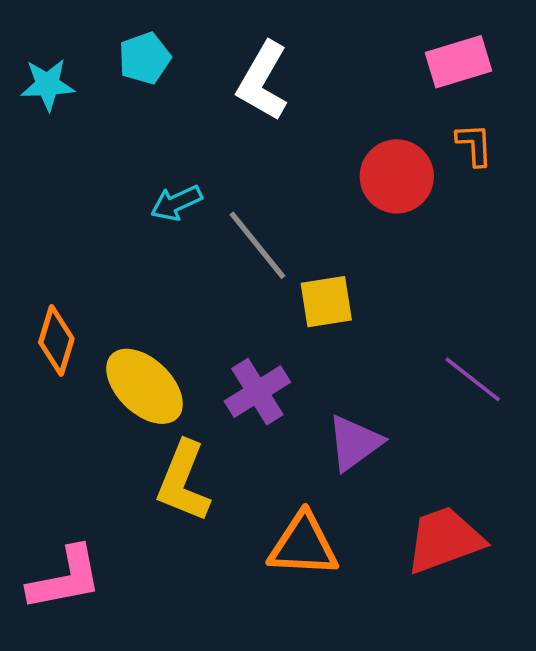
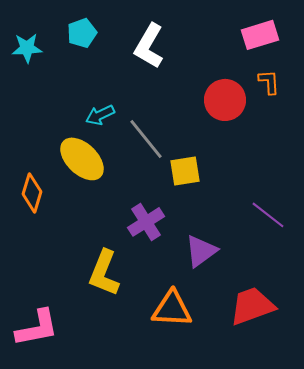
yellow ellipse: (145, 386) -> (82, 159), moved

